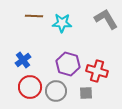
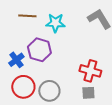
purple hexagon: (68, 64) -> (39, 50), moved
gray square: (86, 93) -> (88, 93), moved

